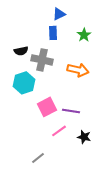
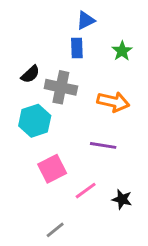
black semicircle: (21, 51) -> (30, 74), turned -32
pink square: (47, 107) -> (52, 169), moved
purple line: (71, 111) -> (103, 145), moved

